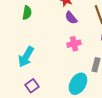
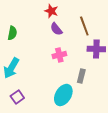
green semicircle: (27, 13) -> (12, 33), moved

